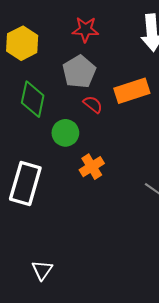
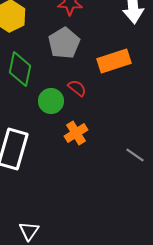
red semicircle: (93, 104) -> (77, 88), moved

